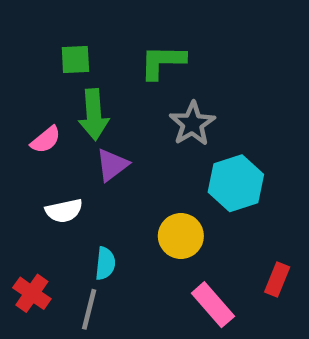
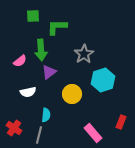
green square: (75, 59) -> (33, 16), moved
green L-shape: (163, 62) -> (57, 27), moved
yellow circle: (181, 236) -> (72, 94), moved

